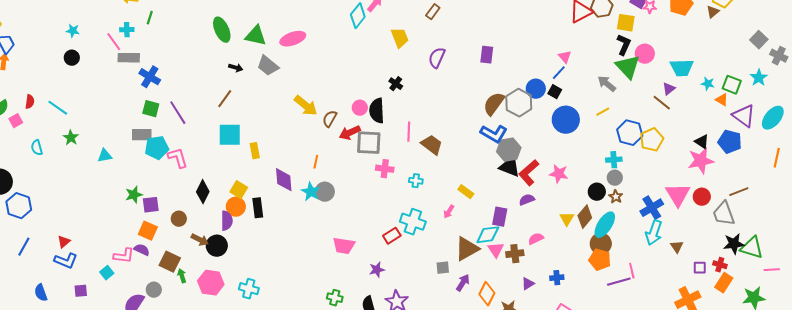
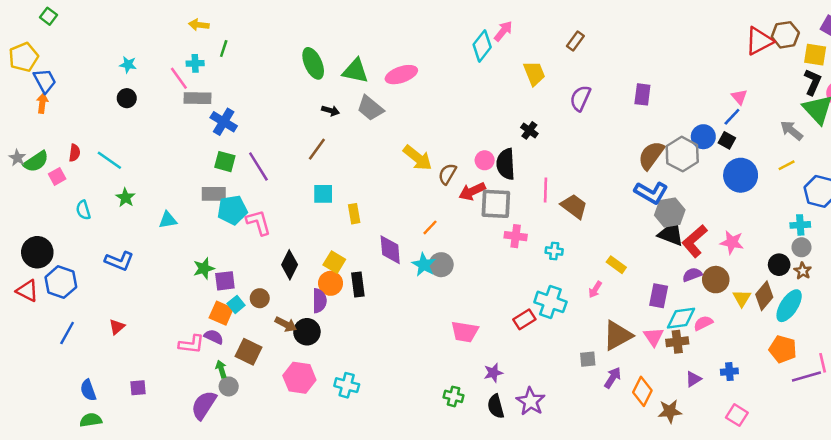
cyan square: (230, 135) -> (323, 194), size x0.7
orange line: (316, 162) -> (430, 227), turned 32
cyan diamond: (488, 235) -> (681, 318), moved
brown circle: (601, 244) -> (716, 280), moved
blue L-shape: (66, 261) -> (119, 261), moved
purple star: (377, 270) -> (493, 373), moved
cyan square: (107, 273) -> (236, 304), moved
green arrow: (182, 276) -> (221, 369), moved

